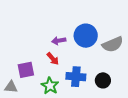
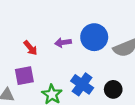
red arrow: (53, 59) -> (31, 48), moved
blue cross: (76, 77) -> (82, 84), turned 30

